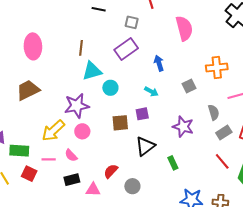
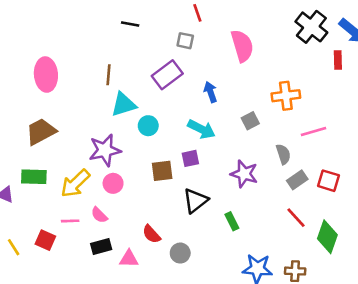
gray square: (132, 22) -> (185, 41), moved
cyan arrow: (151, 92) -> (201, 129), size x1.5
green rectangle: (19, 151) -> (34, 177), moved
red semicircle: (111, 171) -> (151, 234), turned -84

